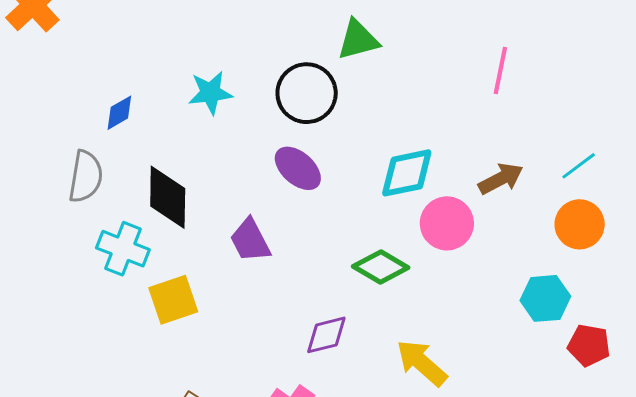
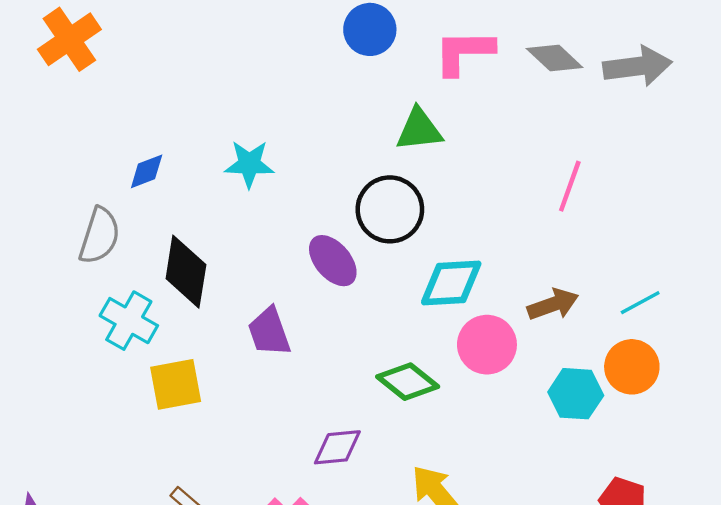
black circle: (307, 93) -> (390, 209), moved
cyan hexagon: (545, 298) -> (576, 394), moved

